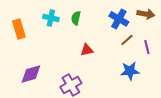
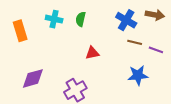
brown line: (127, 40) -> (135, 42), turned 56
purple line: (147, 47) -> (156, 50), turned -56

